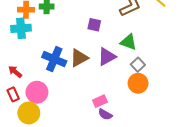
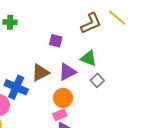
blue cross: (54, 59) -> (16, 87), moved
orange circle: (138, 83) -> (63, 98), moved

